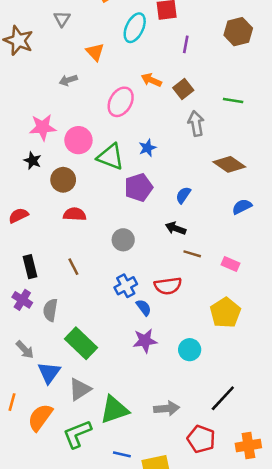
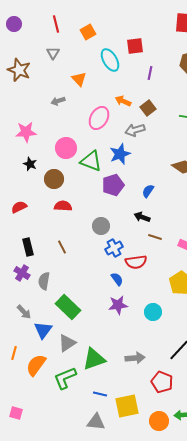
cyan ellipse: (135, 28) -> (110, 60), turned -55
gray arrow: (196, 124) -> (135, 130), moved, turned -96
pink star: (43, 127) -> (26, 132), moved
blue star: (147, 148) -> (120, 154), size x1.5
blue cross: (126, 286) -> (114, 248), moved

